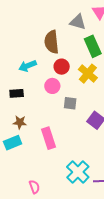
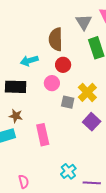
gray triangle: (78, 22) -> (84, 22), turned 36
yellow cross: (88, 74) -> (87, 92), moved
black rectangle: (17, 93) -> (16, 87), size x1.5
cyan cross: (78, 172) -> (68, 171), size x0.7

